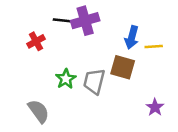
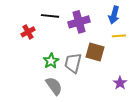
purple cross: (85, 21) -> (79, 22), moved
blue arrow: (132, 37) -> (114, 15), moved
gray semicircle: (39, 111) -> (54, 86), moved

